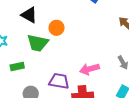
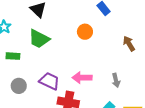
orange circle: (57, 28) -> (85, 32), moved

